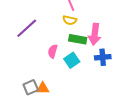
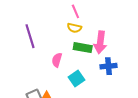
purple line: (27, 28) -> (30, 36), turned -65
cyan square: (72, 60) -> (76, 79), moved

